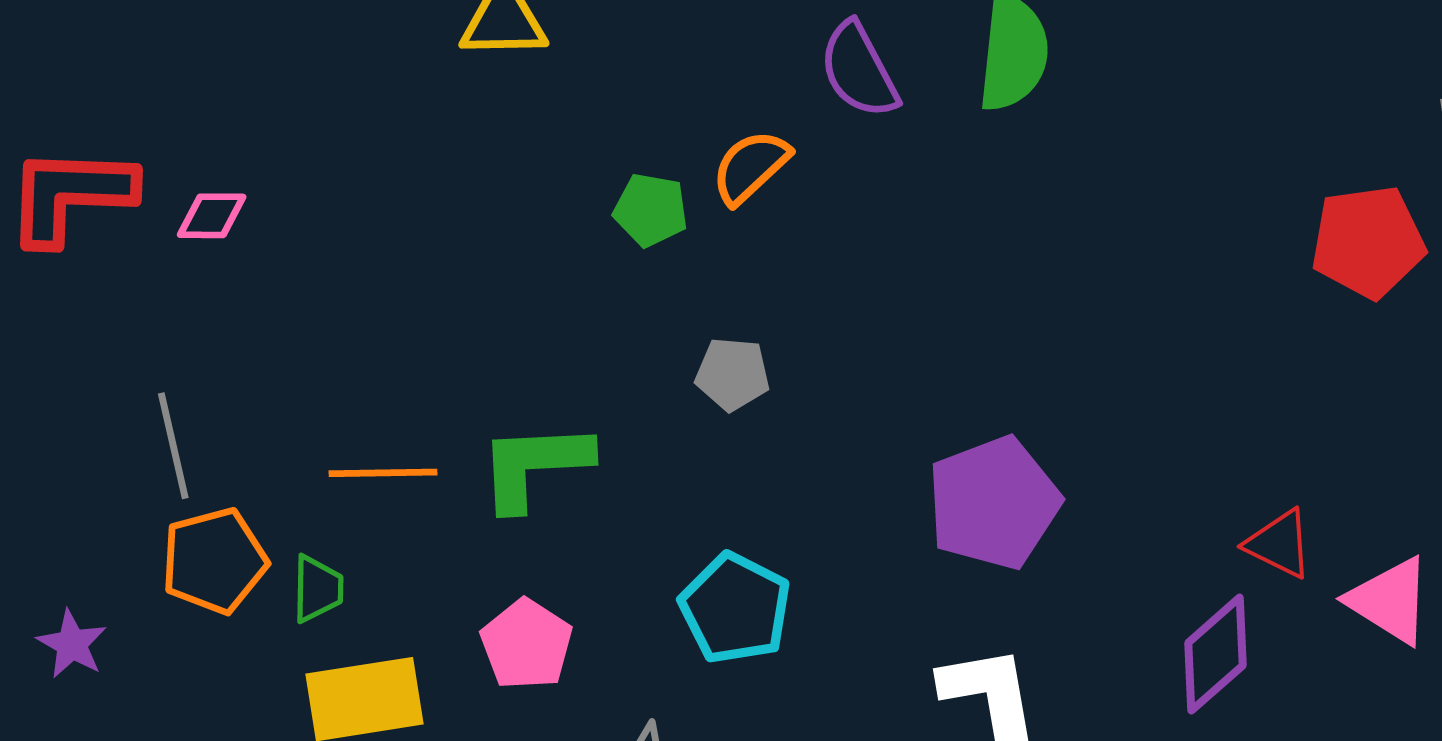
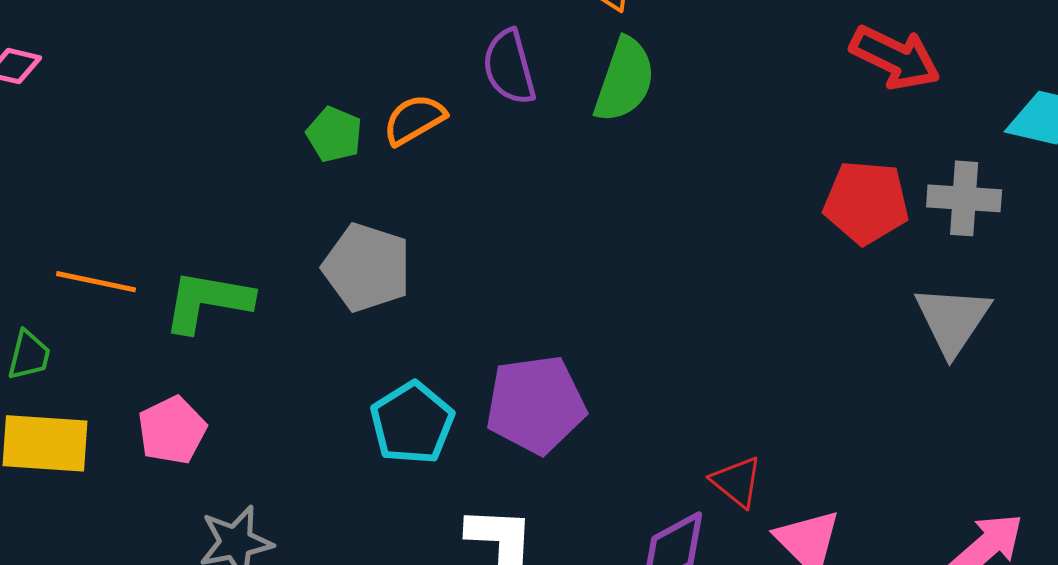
red pentagon: (1368, 242) -> (866, 202), moved
gray pentagon: (732, 374) -> (367, 267), size x1.6
cyan pentagon: (735, 608) -> (412, 423), moved

